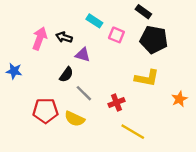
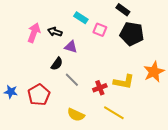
blue star: (14, 71) -> (11, 92), moved
yellow L-shape: (147, 78) -> (124, 82), moved
orange star: (179, 99) -> (154, 72), moved, size x1.5
red pentagon: (45, 111) -> (39, 95), turned -30
yellow semicircle: (75, 119) -> (76, 115), moved

